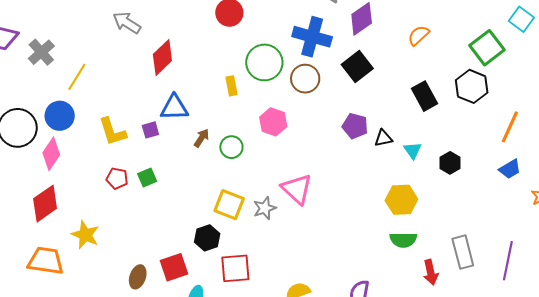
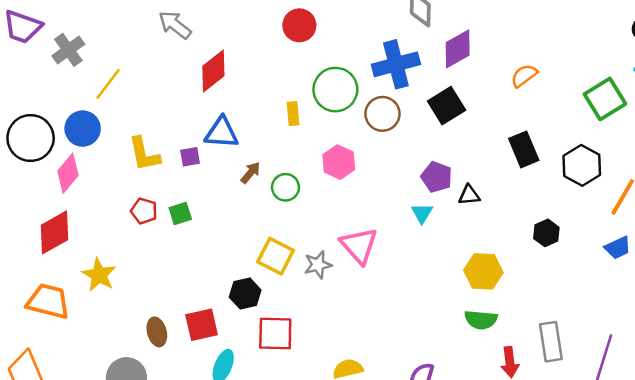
blue cross: (312, 37) -> (396, 64), turned -36
black hexagon: (472, 86) -> (582, 165), moved
cyan triangle: (413, 150) -> (422, 213), moved
brown ellipse: (138, 277) -> (157, 332), turned -40

